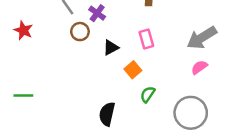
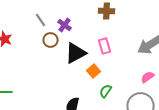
black triangle: (111, 48) -> (76, 53), size x1.6
pink semicircle: (199, 67) -> (148, 77), moved

